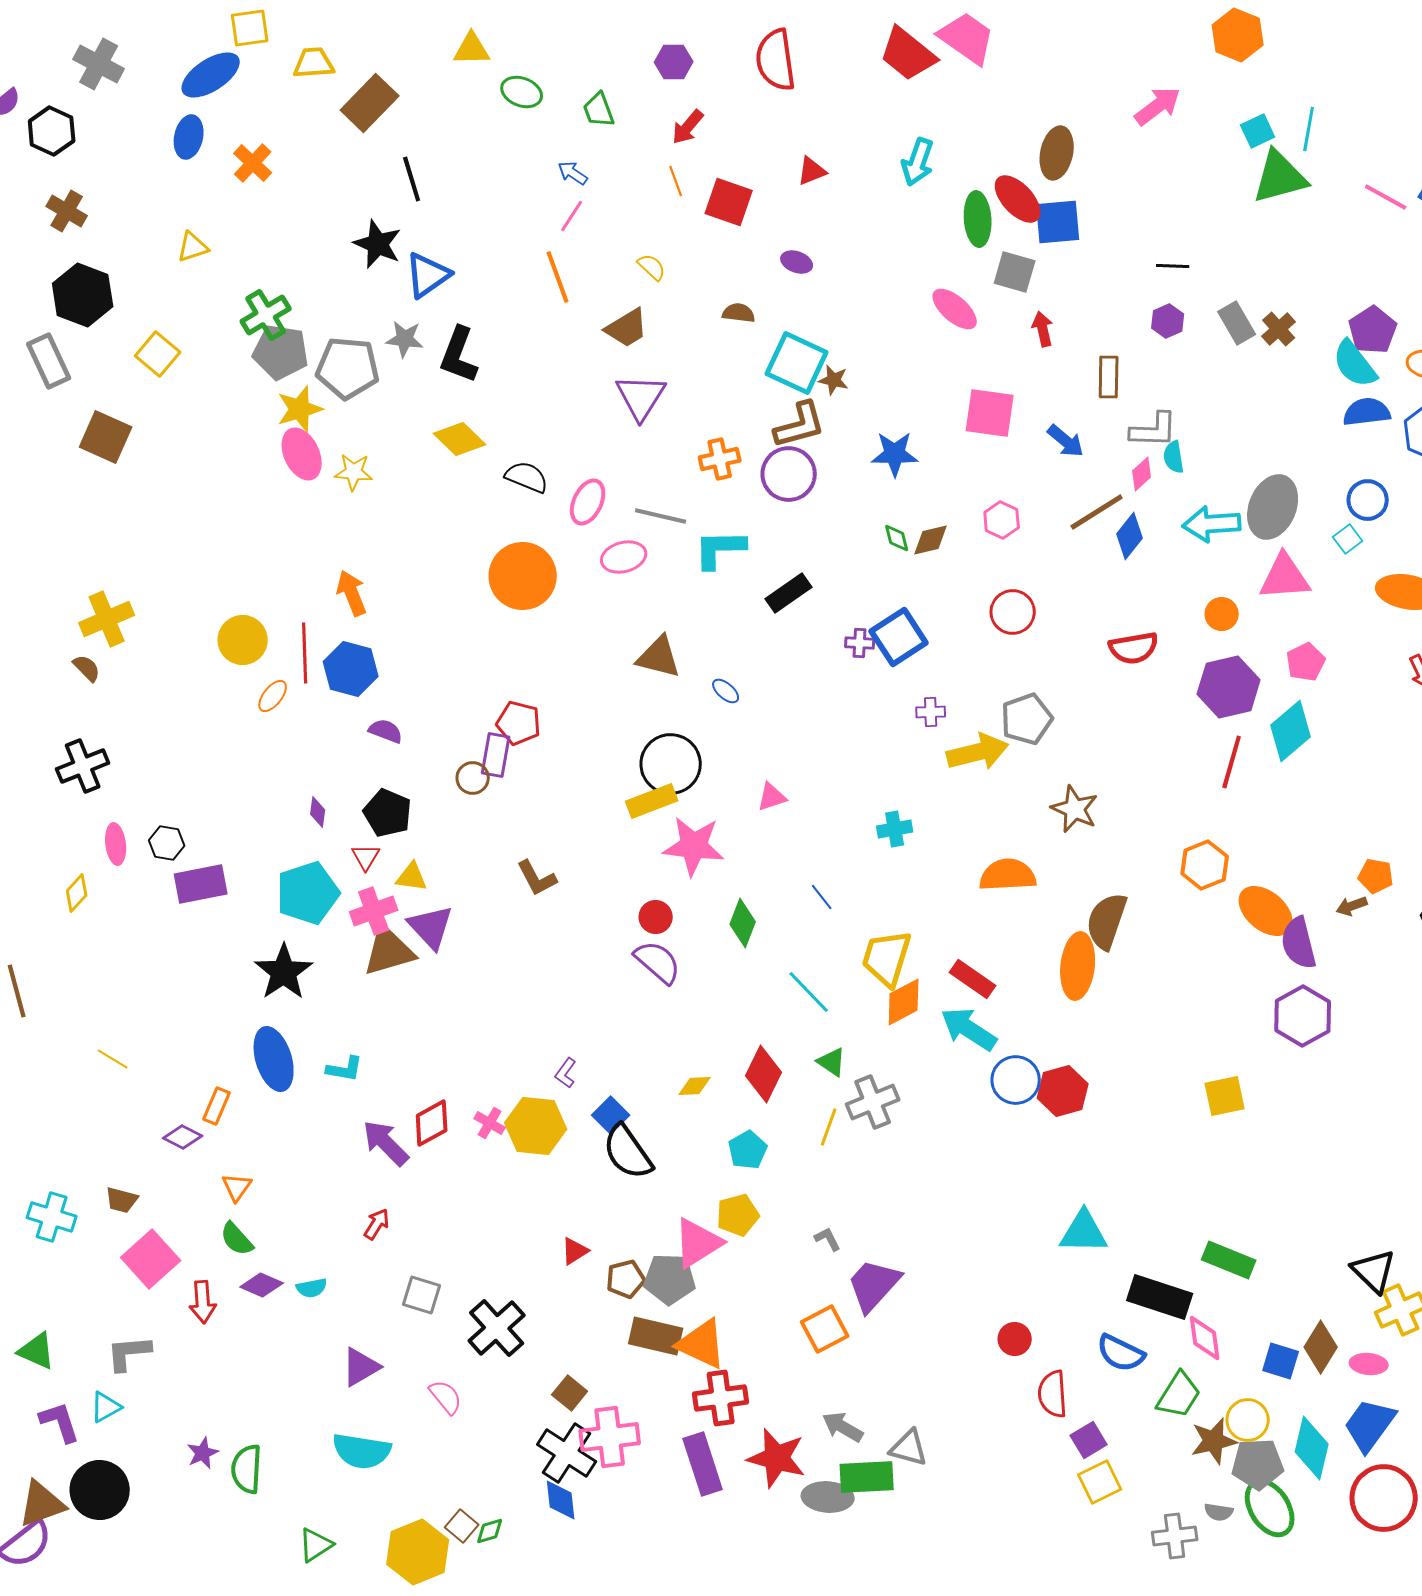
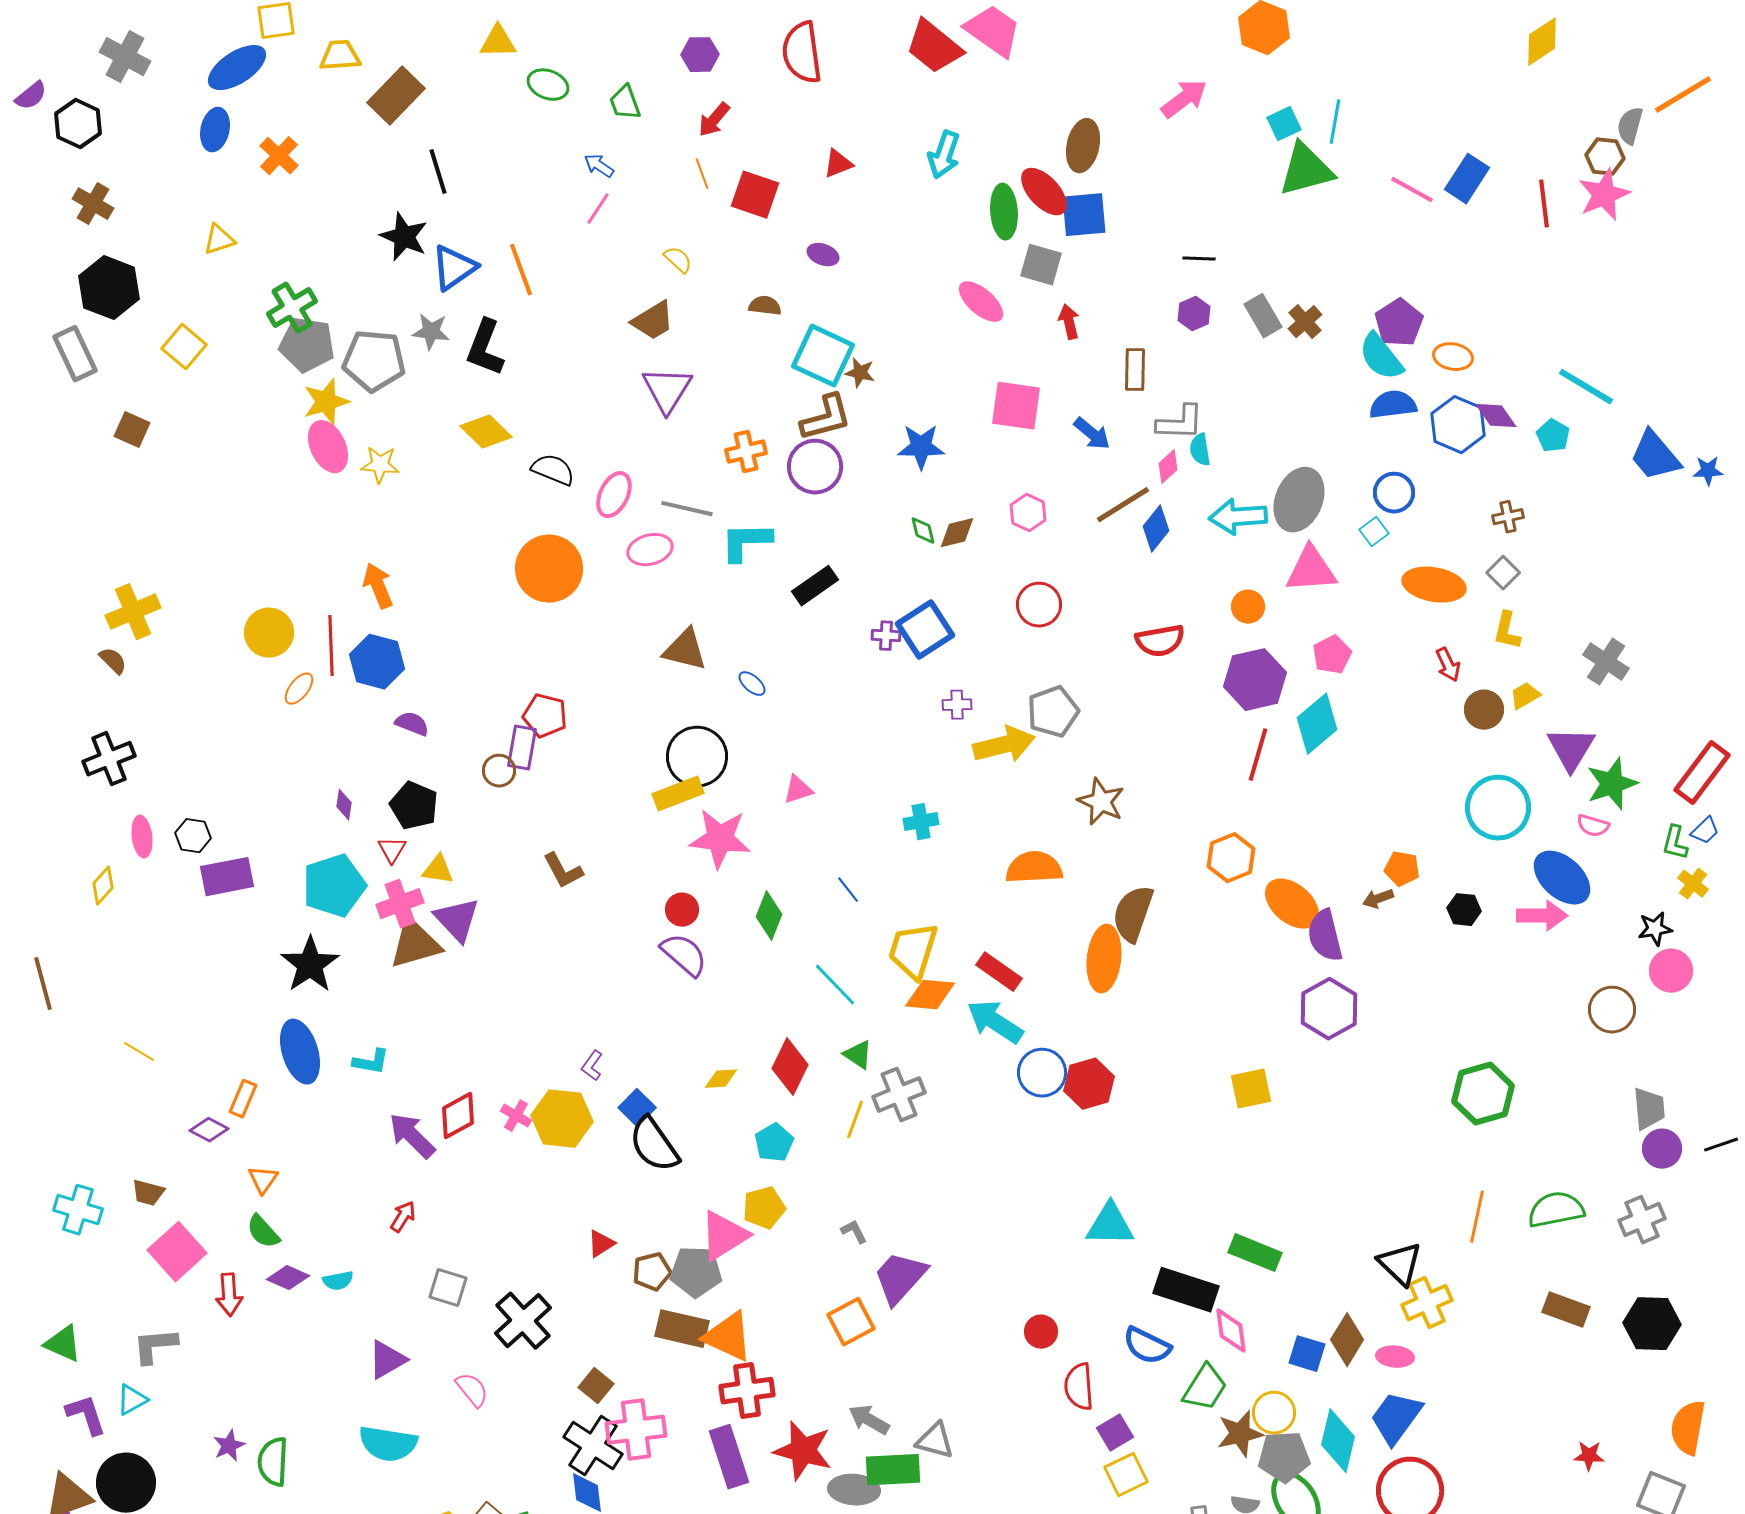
orange line: (558, 277) -> (521, 270), moved
brown square: (106, 437) -> (132, 430), size x0.7
orange diamond: (904, 1002) -> (930, 995), turned 33

